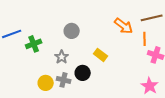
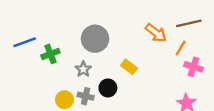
gray circle: (72, 31) -> (95, 39), size x1.5
orange line: (145, 39) -> (181, 48), turned 32

